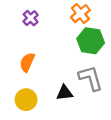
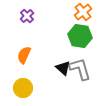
orange cross: (80, 14) -> (83, 12), moved
black triangle: (65, 93) -> (63, 68), moved, turned 49

